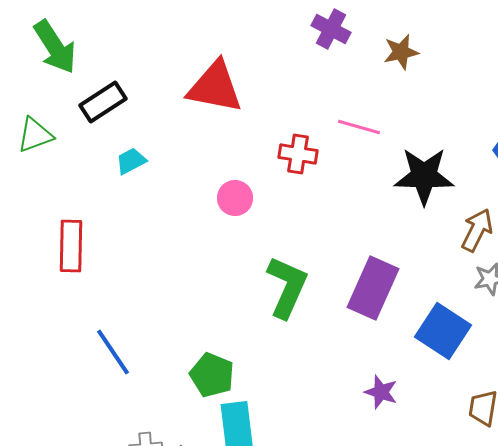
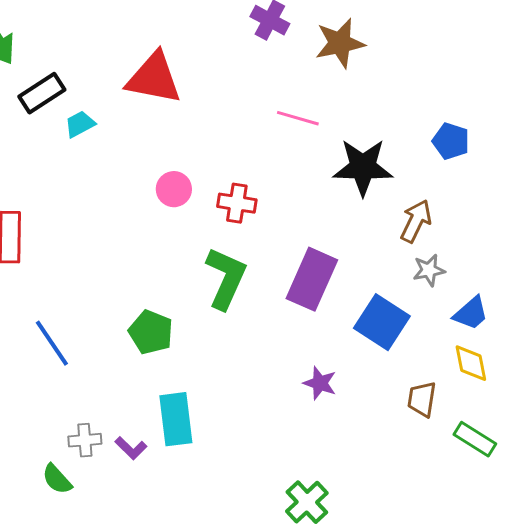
brown star: (401, 52) -> (340, 43), size x1.4
red cross: (298, 154) -> (237, 203), moved
cyan trapezoid: (131, 161) -> (80, 124), moved
green pentagon: (212, 375) -> (151, 332), moved

